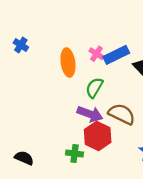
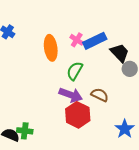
brown semicircle: (122, 114) -> (100, 95), size x0.7
green cross: (75, 154) -> (25, 131), moved

